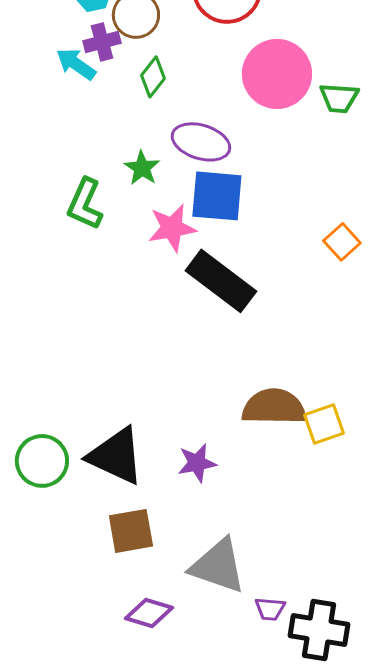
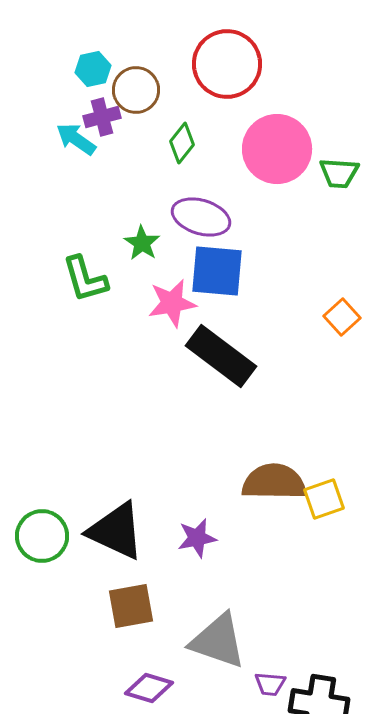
green diamond: (153, 77) -> (182, 143), moved
green L-shape: (85, 204) -> (85, 279), turned -40

